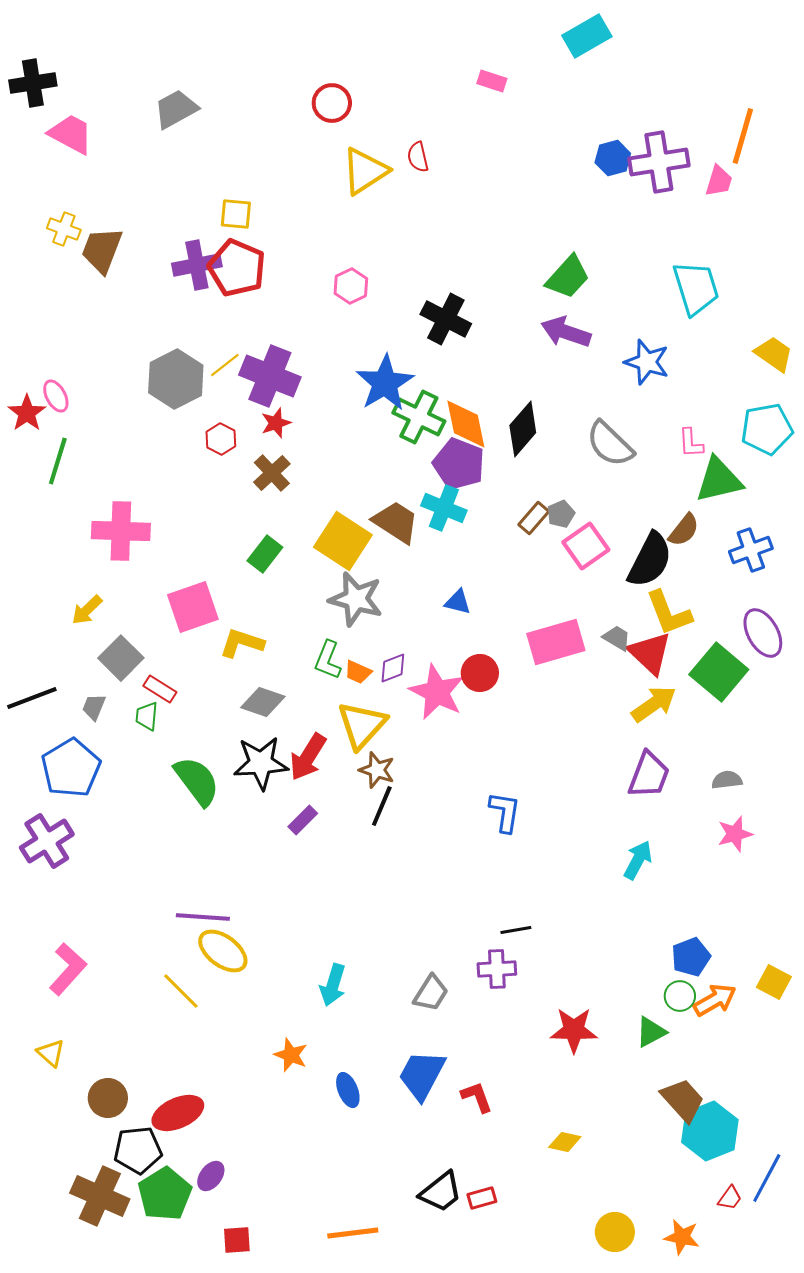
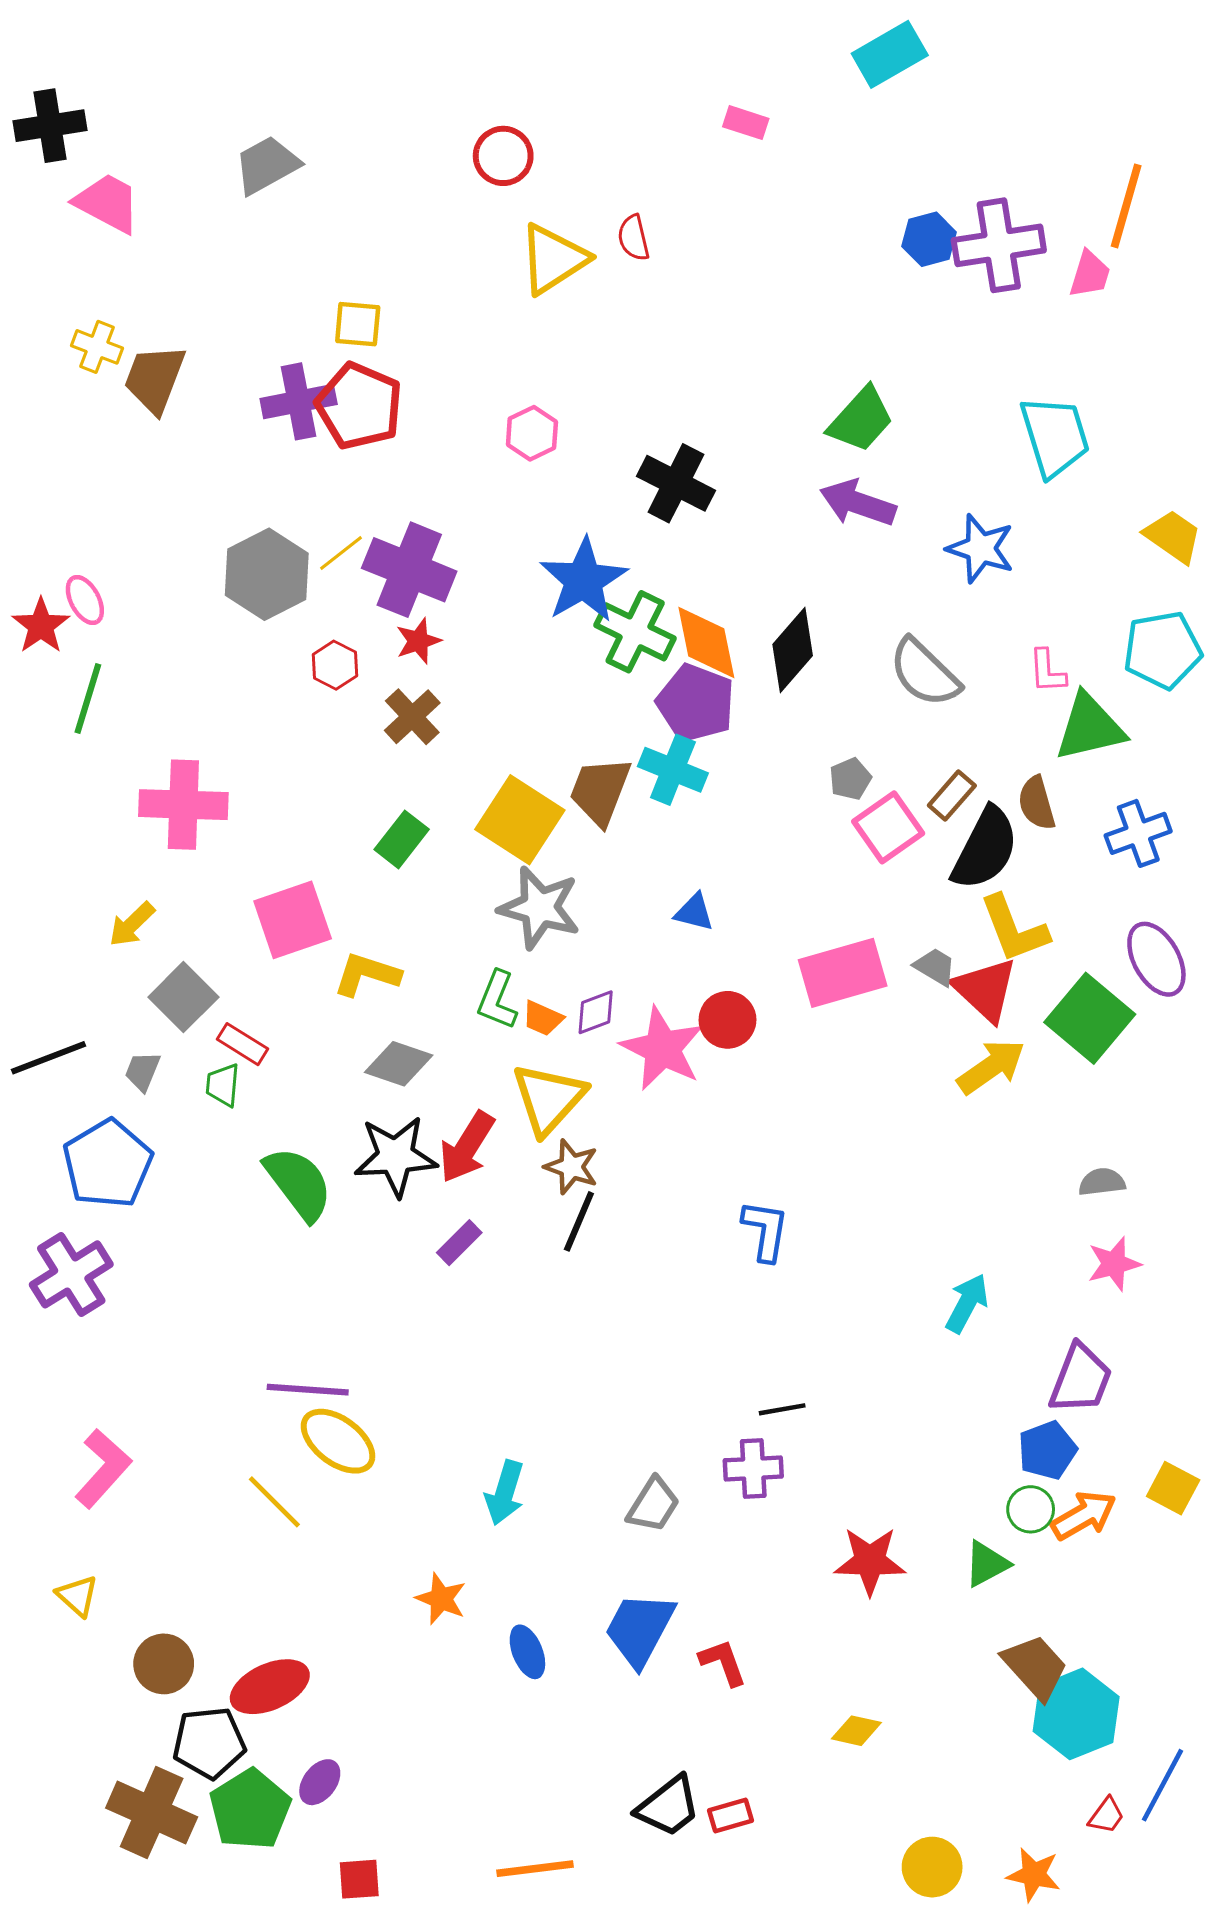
brown rectangle: (534, 518) -> (952, 796), moved
brown trapezoid: (396, 522) -> (600, 791), turned -102
brown semicircle: (684, 530) -> (1037, 803), turned 126
purple trapezoid: (649, 775) -> (1081, 1379), moved

